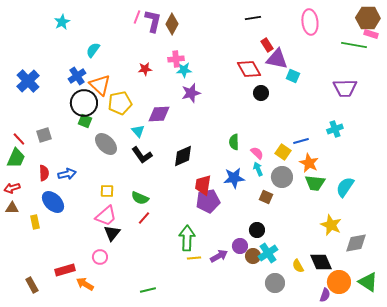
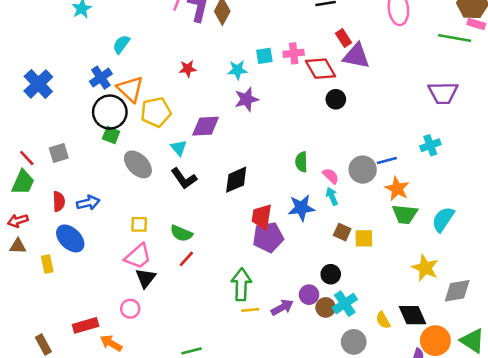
pink cross: (176, 59) -> (294, 53), moved
cyan square: (293, 76) -> (264, 56), moved, turned -32
yellow square: (283, 152) -> (364, 238), moved, turned -35
gray circle: (282, 177) -> (363, 170), moved

